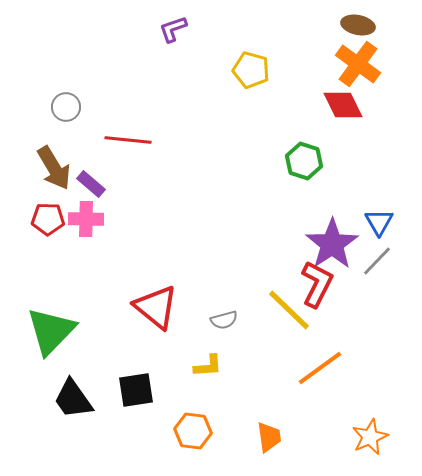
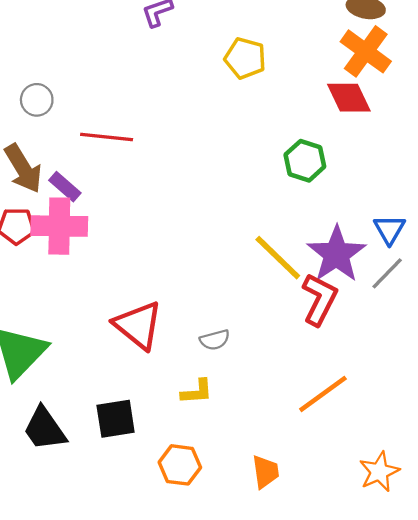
pink cross: (86, 219) -> (59, 226), size x1.4
yellow line: (289, 310) -> (278, 258), moved

